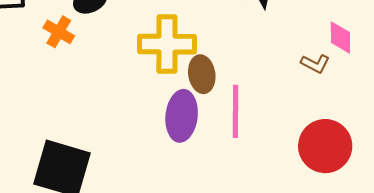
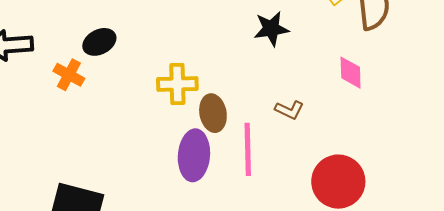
yellow cross: (167, 44) -> (177, 84), size x0.7
brown L-shape: (315, 64) -> (289, 110), moved

